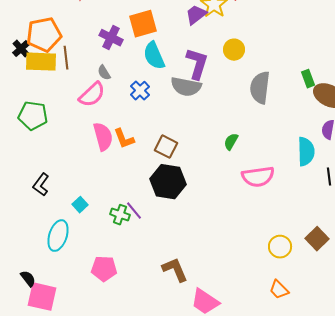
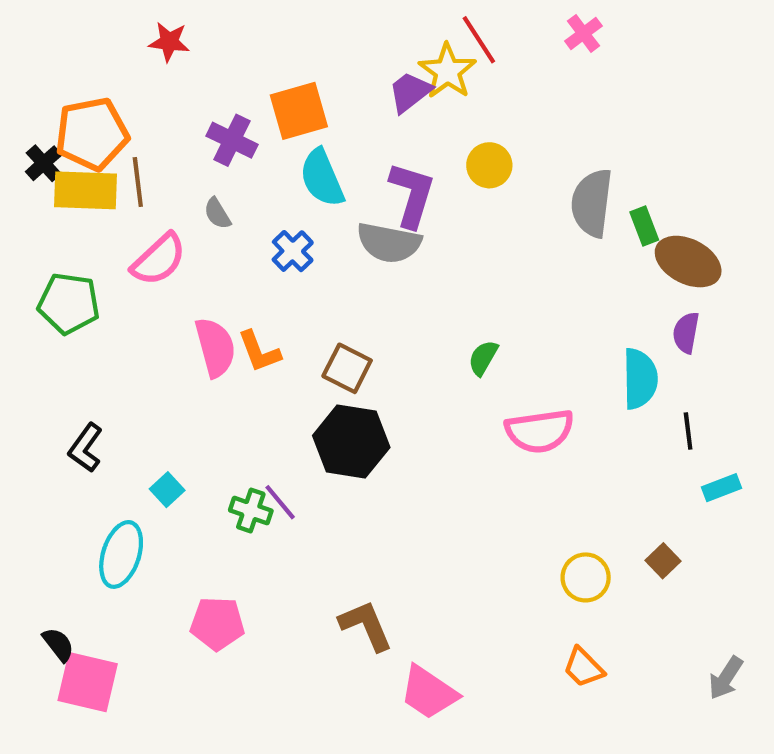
gray semicircle: (260, 88) -> (592, 203), moved
pink semicircle: (92, 95) -> (159, 259), moved
brown square: (317, 239) -> (663, 561), size x0.7

